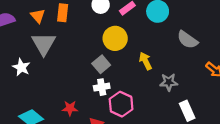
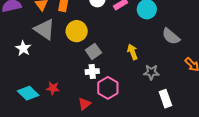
yellow circle: (115, 38) -> (77, 31), moved
gray triangle: (44, 44) -> (45, 29), turned -30
red star: (70, 108) -> (53, 88), moved

